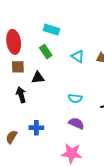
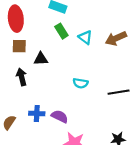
green rectangle: (46, 52) -> (61, 31), moved
purple semicircle: (76, 123) -> (60, 116), moved

